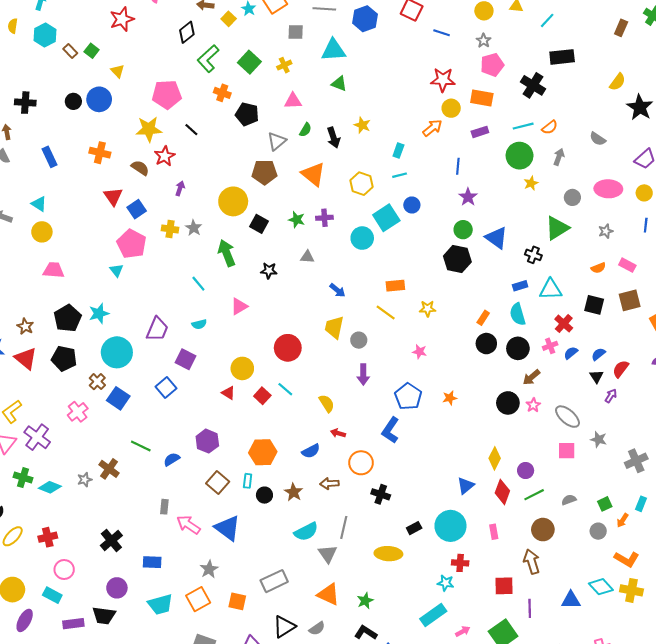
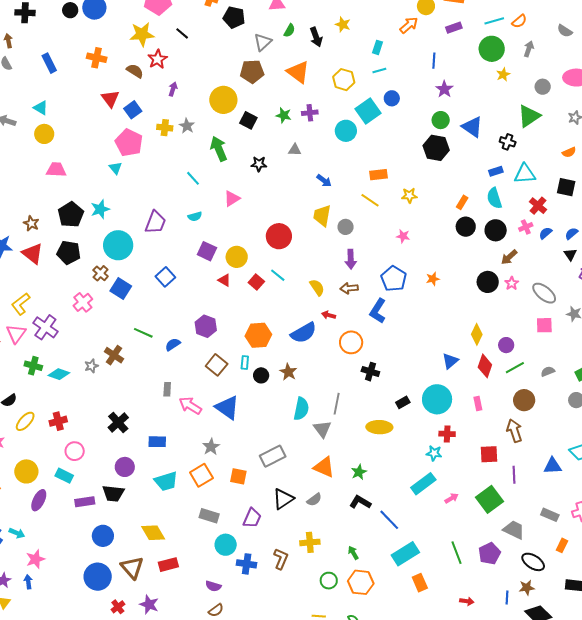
purple square: (186, 359) -> (207, 251), moved
blue semicircle: (311, 451) -> (304, 333), size x1.5
brown arrow: (329, 484) -> (349, 288), moved
cyan semicircle: (306, 532) -> (301, 409), turned -50

